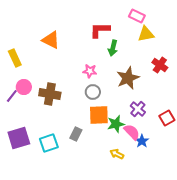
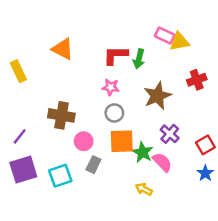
pink rectangle: (137, 16) -> (165, 36), moved
red L-shape: (100, 30) -> (116, 55), moved
red cross: (160, 65) -> (197, 80), turned 35
pink circle: (24, 87) -> (84, 141), moved
purple line: (12, 96) -> (20, 136), moved
green star: (116, 124) -> (143, 152), turned -30
blue star: (142, 141) -> (205, 173), moved

